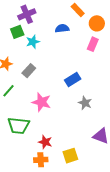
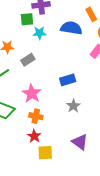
blue semicircle: (62, 28) -> (71, 28), size x1.5
red star: (45, 142) -> (34, 136), moved
orange cross: (41, 160) -> (36, 116), moved

